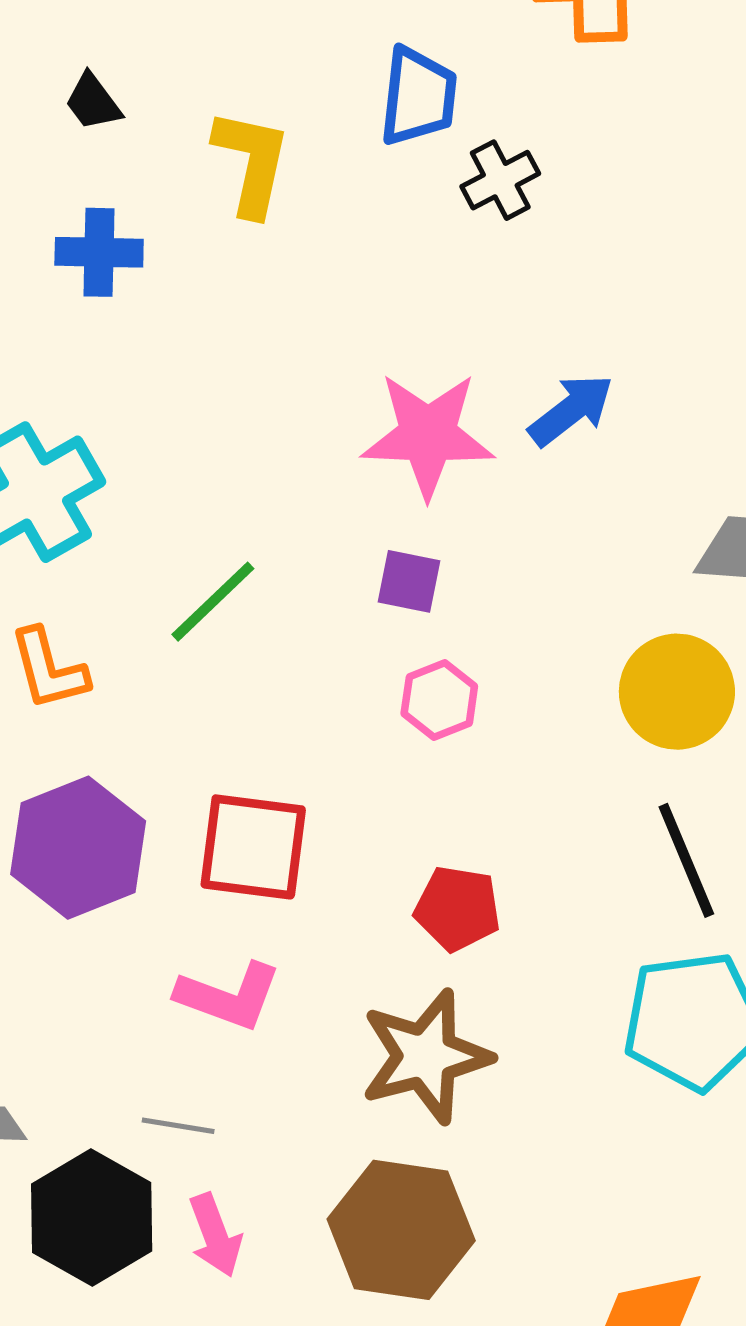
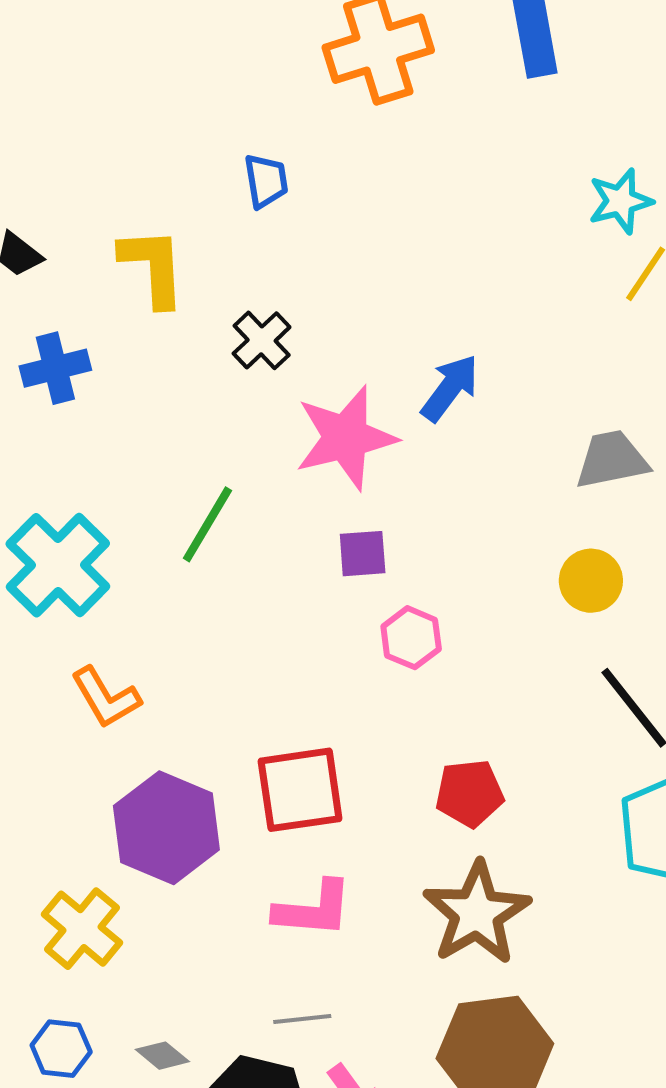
blue trapezoid: (418, 96) -> (266, 181), size x0.7
black cross: (500, 180) -> (262, 340), moved
green line: (213, 602) -> (207, 524), moved
yellow circle: (677, 692) -> (591, 581), size x0.7

